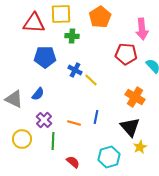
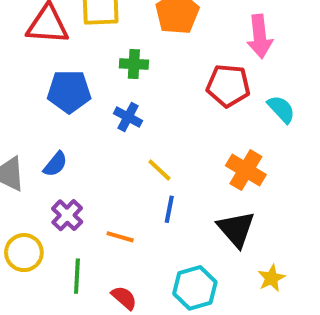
green cross: (72, 36) -> (134, 64), moved
yellow line: (91, 80) -> (159, 170), moved
orange line: (74, 123) -> (120, 237), moved
green line: (53, 141) -> (77, 276), moved
yellow star: (140, 147) -> (271, 278), moved

